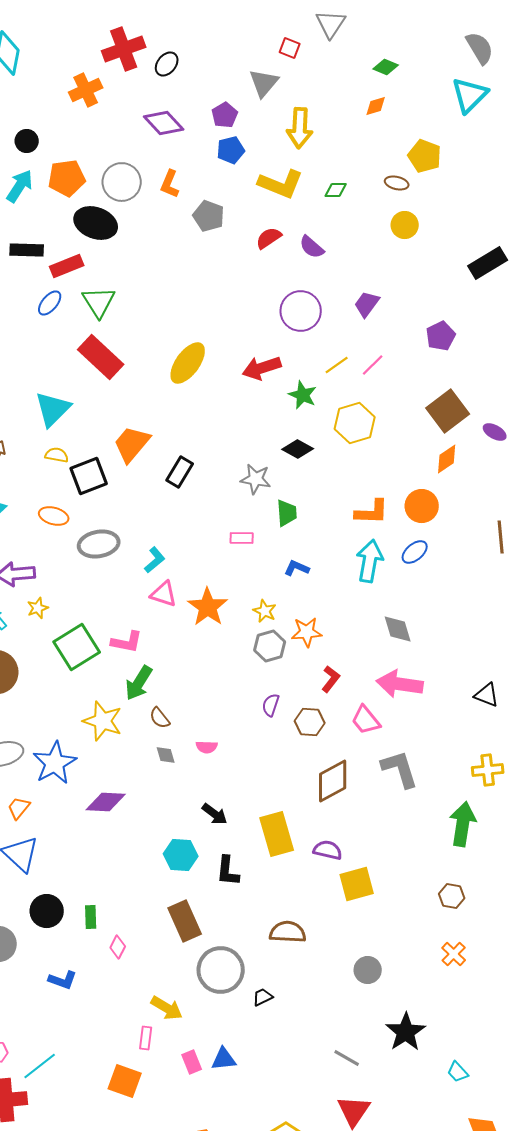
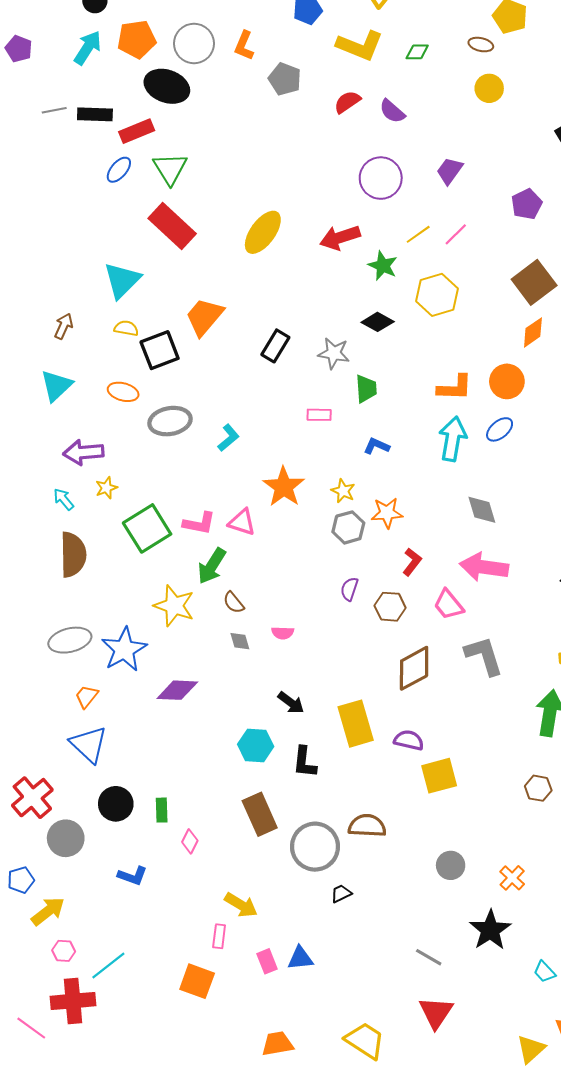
black rectangle: (180, 472) -> (275, 346), moved
pink triangle: (164, 594) -> (242, 522), moved
orange cross: (454, 954) -> (512, 878), moved
gray circle: (221, 970) -> (315, 847), moved

